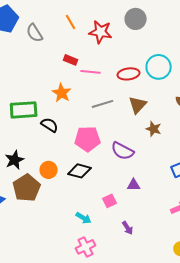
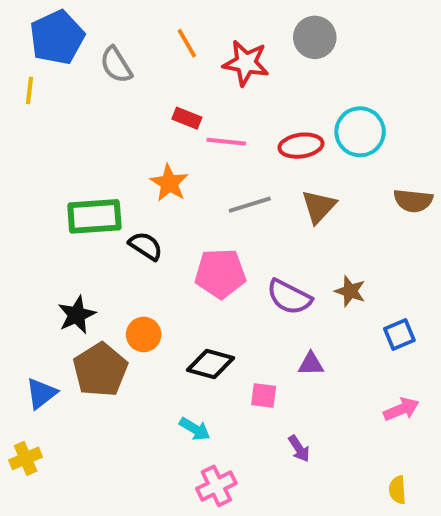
brown star: (154, 129) -> (350, 291), moved
black diamond: (80, 171) -> (211, 364), moved
pink square: (110, 201) -> (264, 395), turned 32
cyan arrow: (84, 218) -> (195, 429), moved

